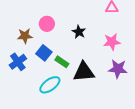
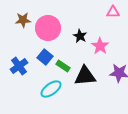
pink circle: (47, 24) -> (48, 28), size x1.6
brown star: (25, 36) -> (23, 20), moved
pink star: (112, 42) -> (100, 46), moved, turned -30

